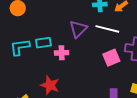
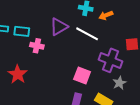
pink square: (111, 58) -> (82, 76), moved, turned 30

